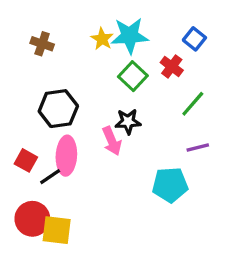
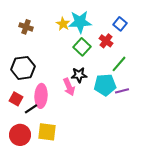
black hexagon: (58, 109) -> (23, 68), moved
cyan pentagon: (170, 185) -> (105, 85), moved
yellow square: (57, 230) -> (47, 132), moved

